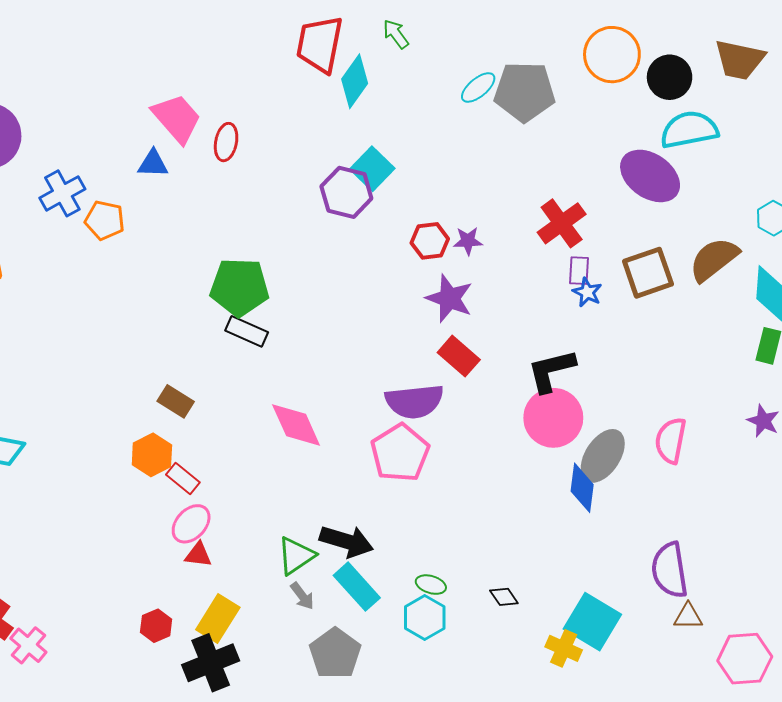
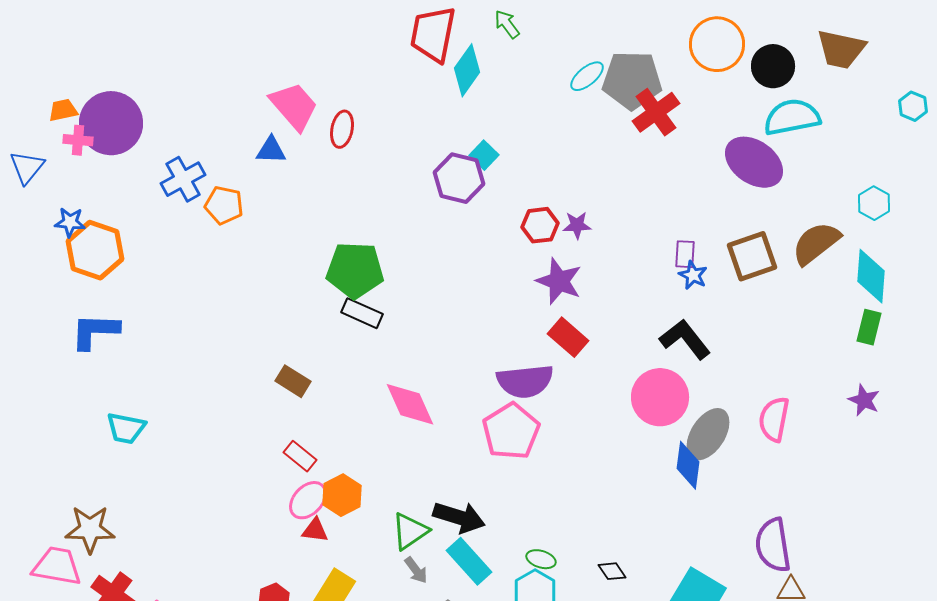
cyan square: (372, 169) -> (484, 155), size x0.7
red cross: (562, 223) -> (656, 112), moved
black L-shape: (551, 370) -> (685, 339), moved, turned 66
orange hexagon: (152, 455) -> (342, 495), moved

